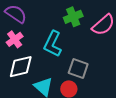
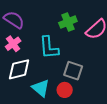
cyan L-shape: (53, 44) -> (49, 48), turned -30

